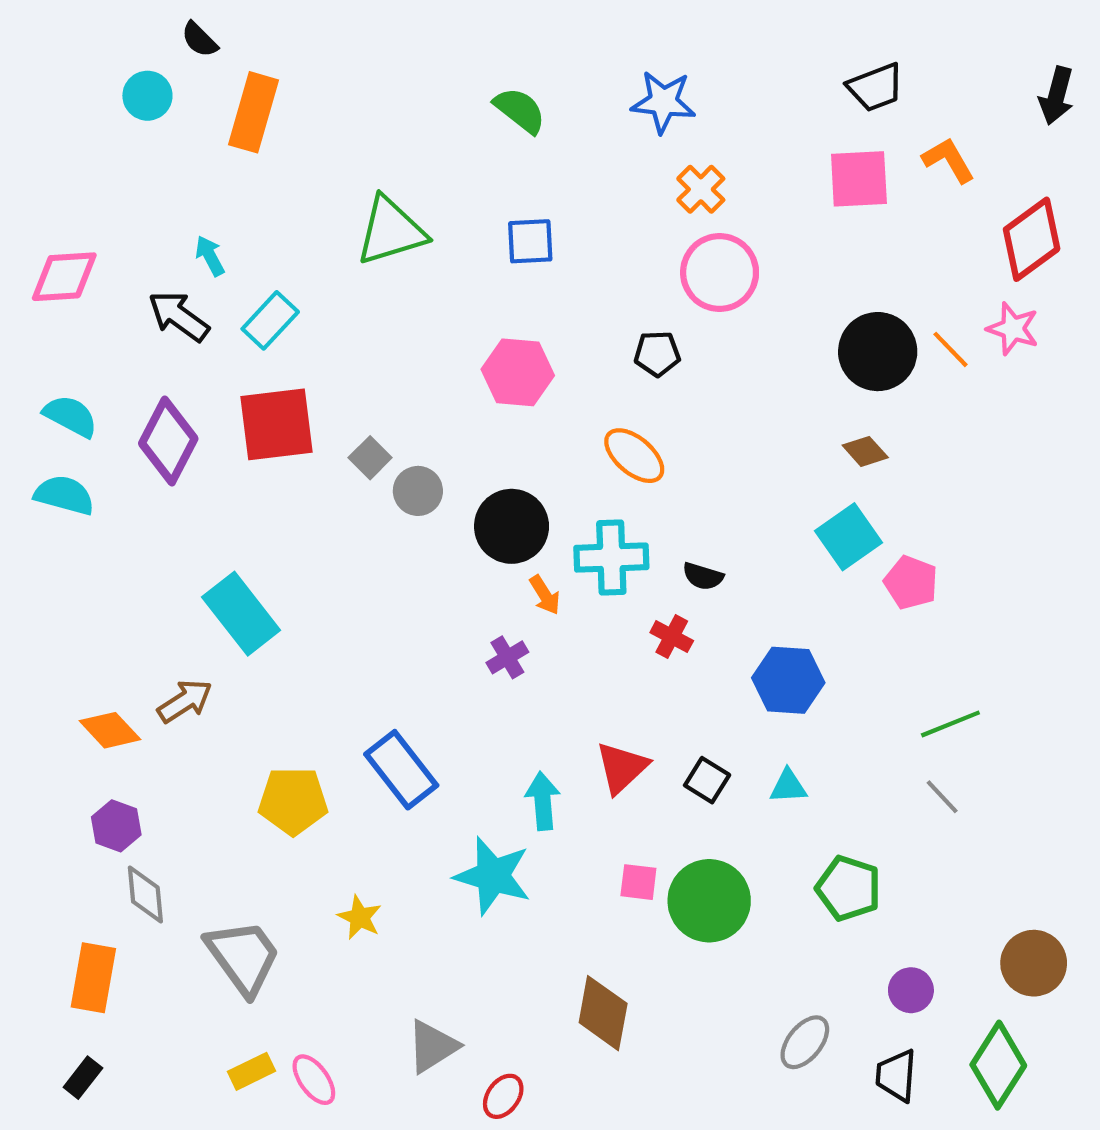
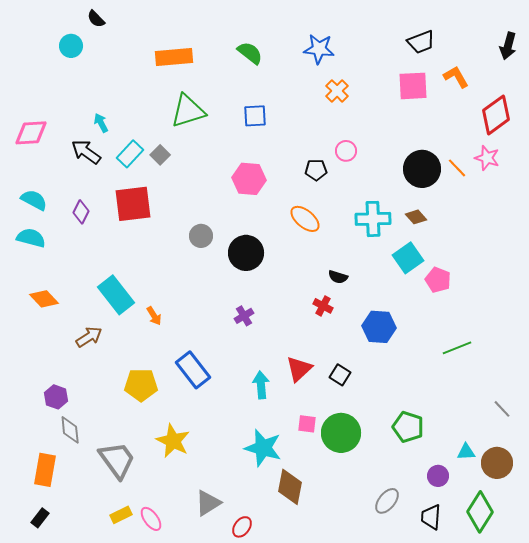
orange rectangle: (254, 112) -> (174, 57), moved, turned 69
pink circle: (720, 273) -> (346, 151), moved, size x0.6
purple diamond: (168, 441) -> (81, 212), size x0.6
gray square: (370, 458) -> (160, 155), moved
cyan cross: (611, 558) -> (373, 219), moved
orange arrow: (545, 595) -> (154, 316), moved
orange diamond: (110, 730) -> (44, 299), moved
cyan triangle: (788, 786) -> (466, 452), moved
gray line: (942, 797) -> (502, 409), moved
cyan star: (493, 876) -> (263, 448), moved
yellow star: (360, 917) -> (173, 441), size x1.6

